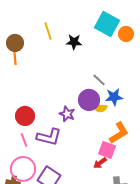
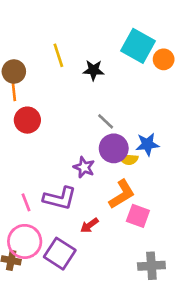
gray line: (99, 80) -> (106, 121), moved
red circle: (25, 116) -> (27, 120), moved
orange L-shape: (119, 133) -> (122, 194), moved
red arrow: (100, 163) -> (89, 225), moved

